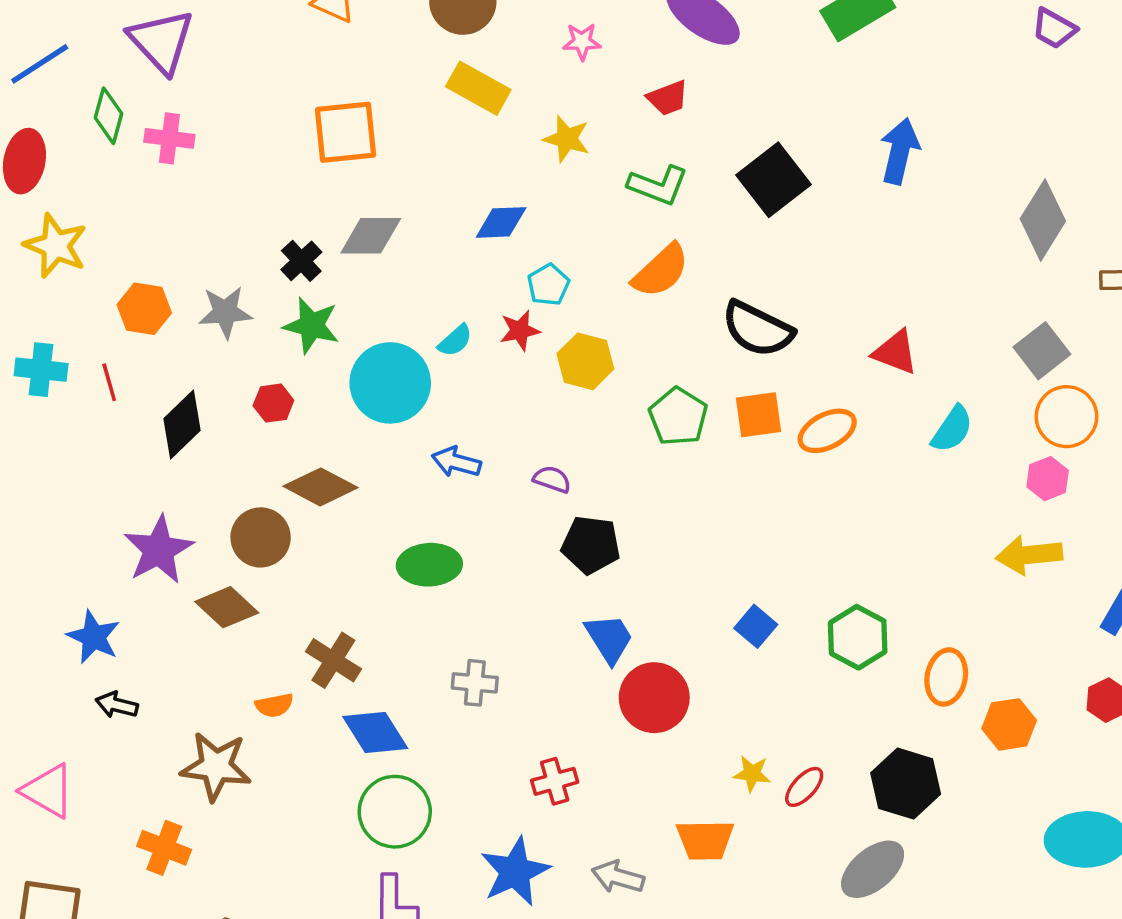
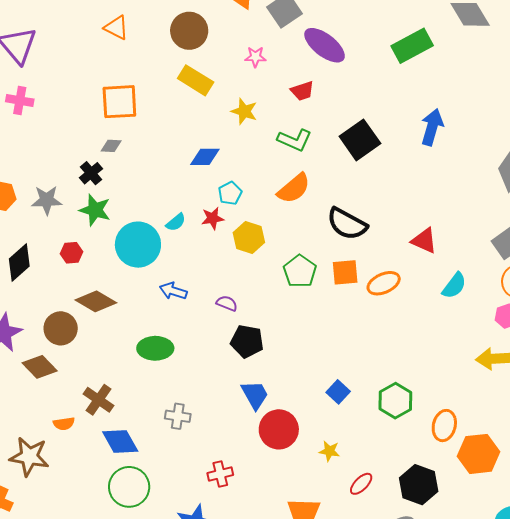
gray diamond: (371, 236) -> (111, 146), moved, size x0.6
orange hexagon: (1009, 724) -> (479, 454), size x1.4
yellow star: (752, 774) -> (329, 451), moved

